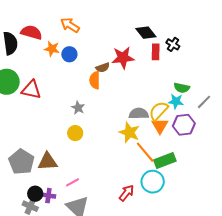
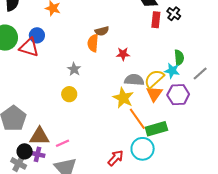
blue circle: (69, 54) -> (37, 35), moved
red star: (123, 58) -> (123, 54), moved, size x0.6
green semicircle: (182, 88) -> (179, 58), turned -112
brown triangle: (48, 162) -> (39, 136), moved

